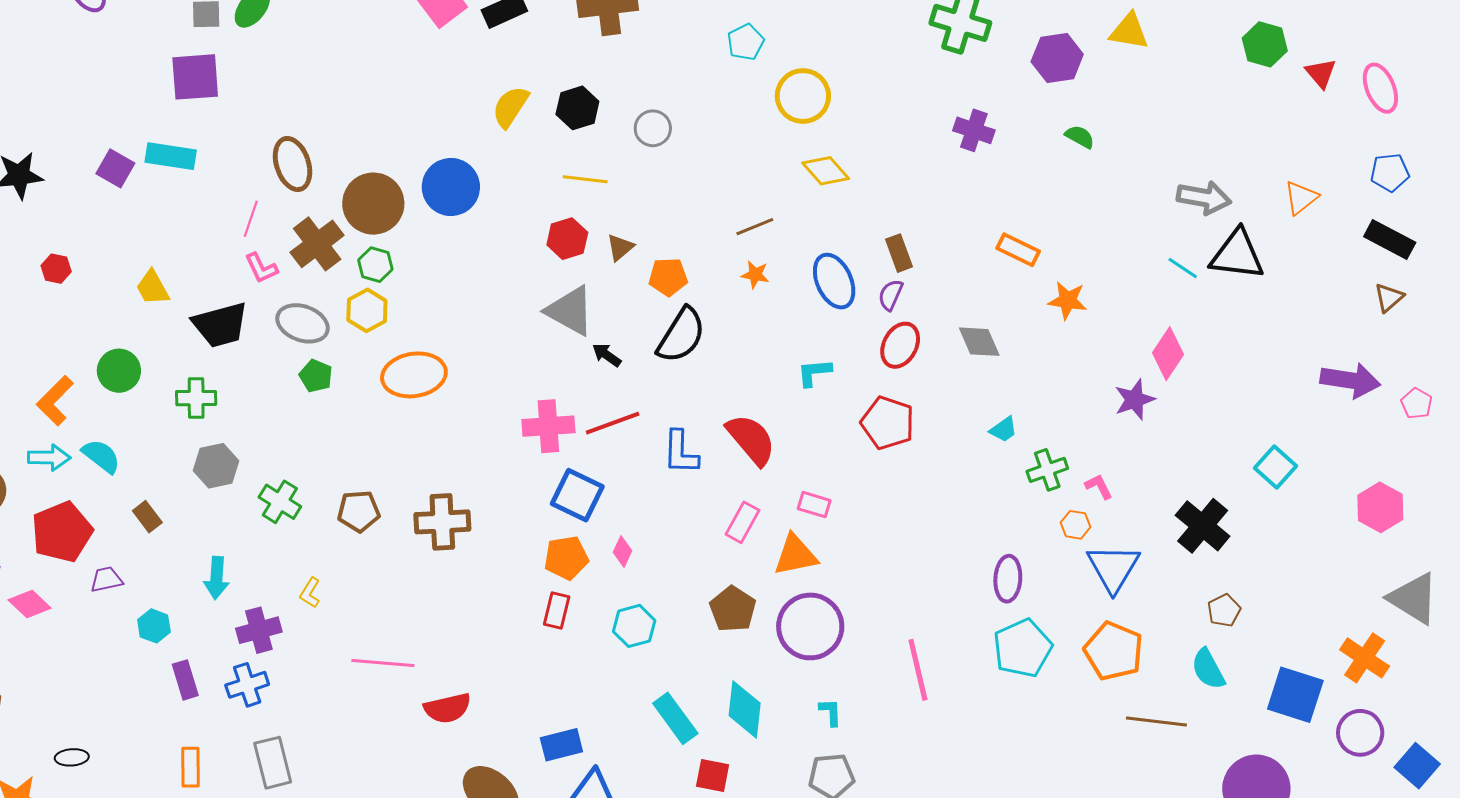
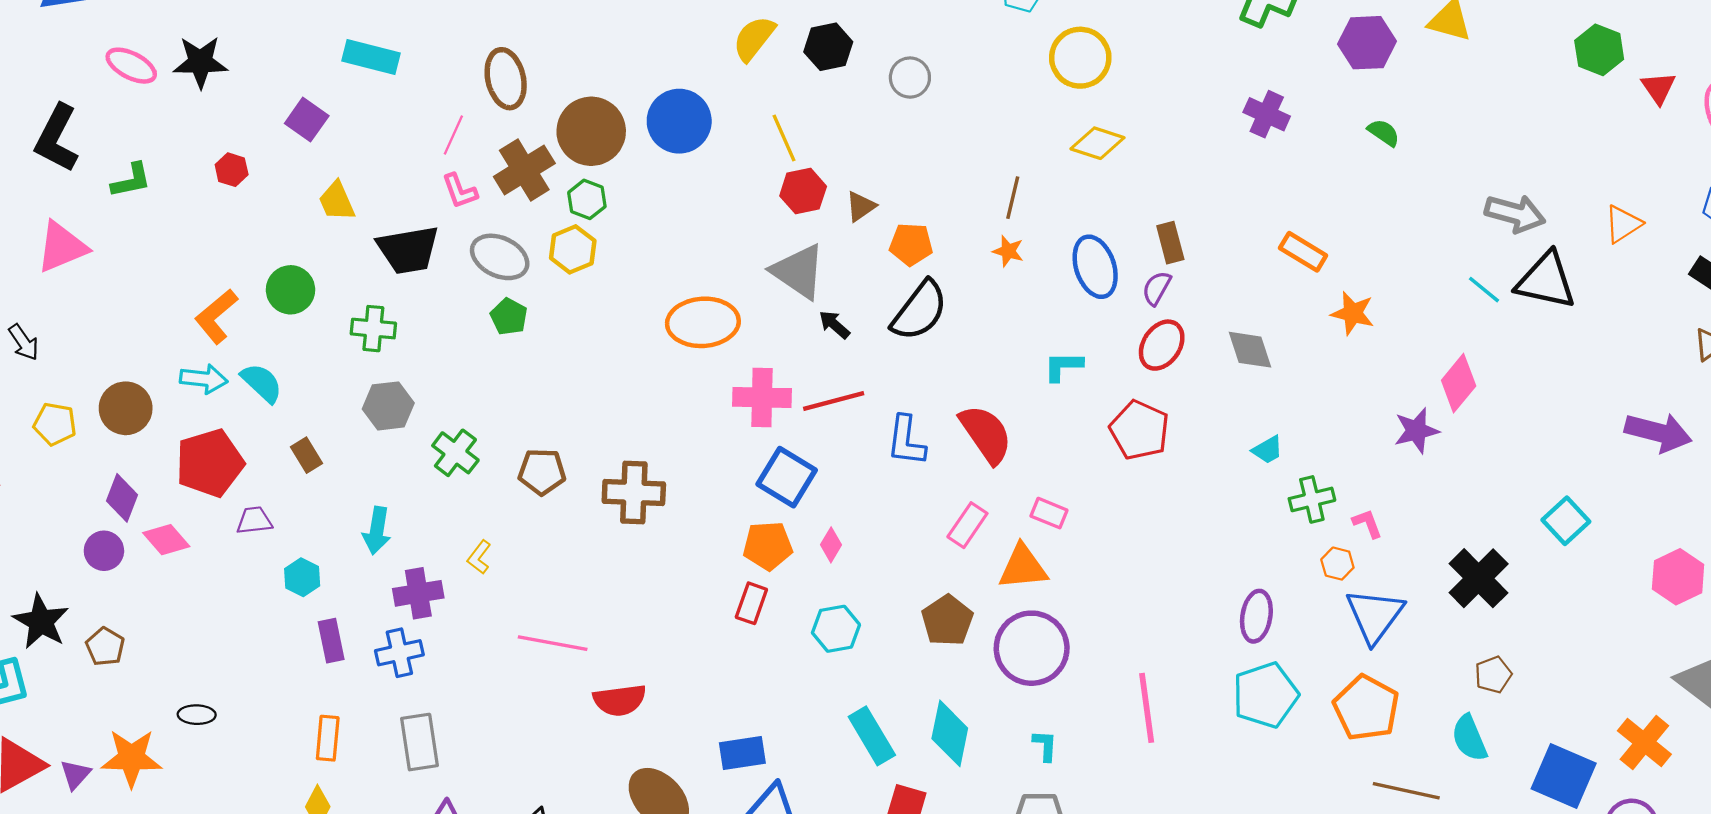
purple square: (115, 168) -> (307, 120), moved
yellow diamond: (826, 171) -> (1097, 143), turned -36
yellow line: (585, 179) -> (784, 138), moved, turned 54
brown line: (755, 227) -> (1013, 198), turned -60
orange ellipse: (414, 375) -> (703, 322), moved

